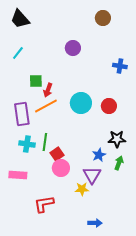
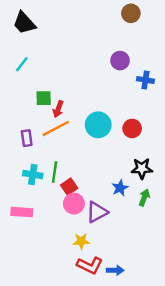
brown circle: (103, 18) -> (131, 13), moved
purple circle: (73, 48) -> (120, 61), moved
purple rectangle: (22, 114) -> (27, 138), size x0.6
purple triangle: (92, 175) -> (97, 212), moved, turned 30
yellow star: (82, 189) -> (81, 241), moved
red L-shape: (44, 204) -> (90, 265), moved, turned -145

